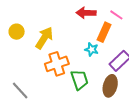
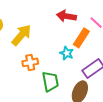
orange cross: (57, 64) -> (30, 62), size x0.7

